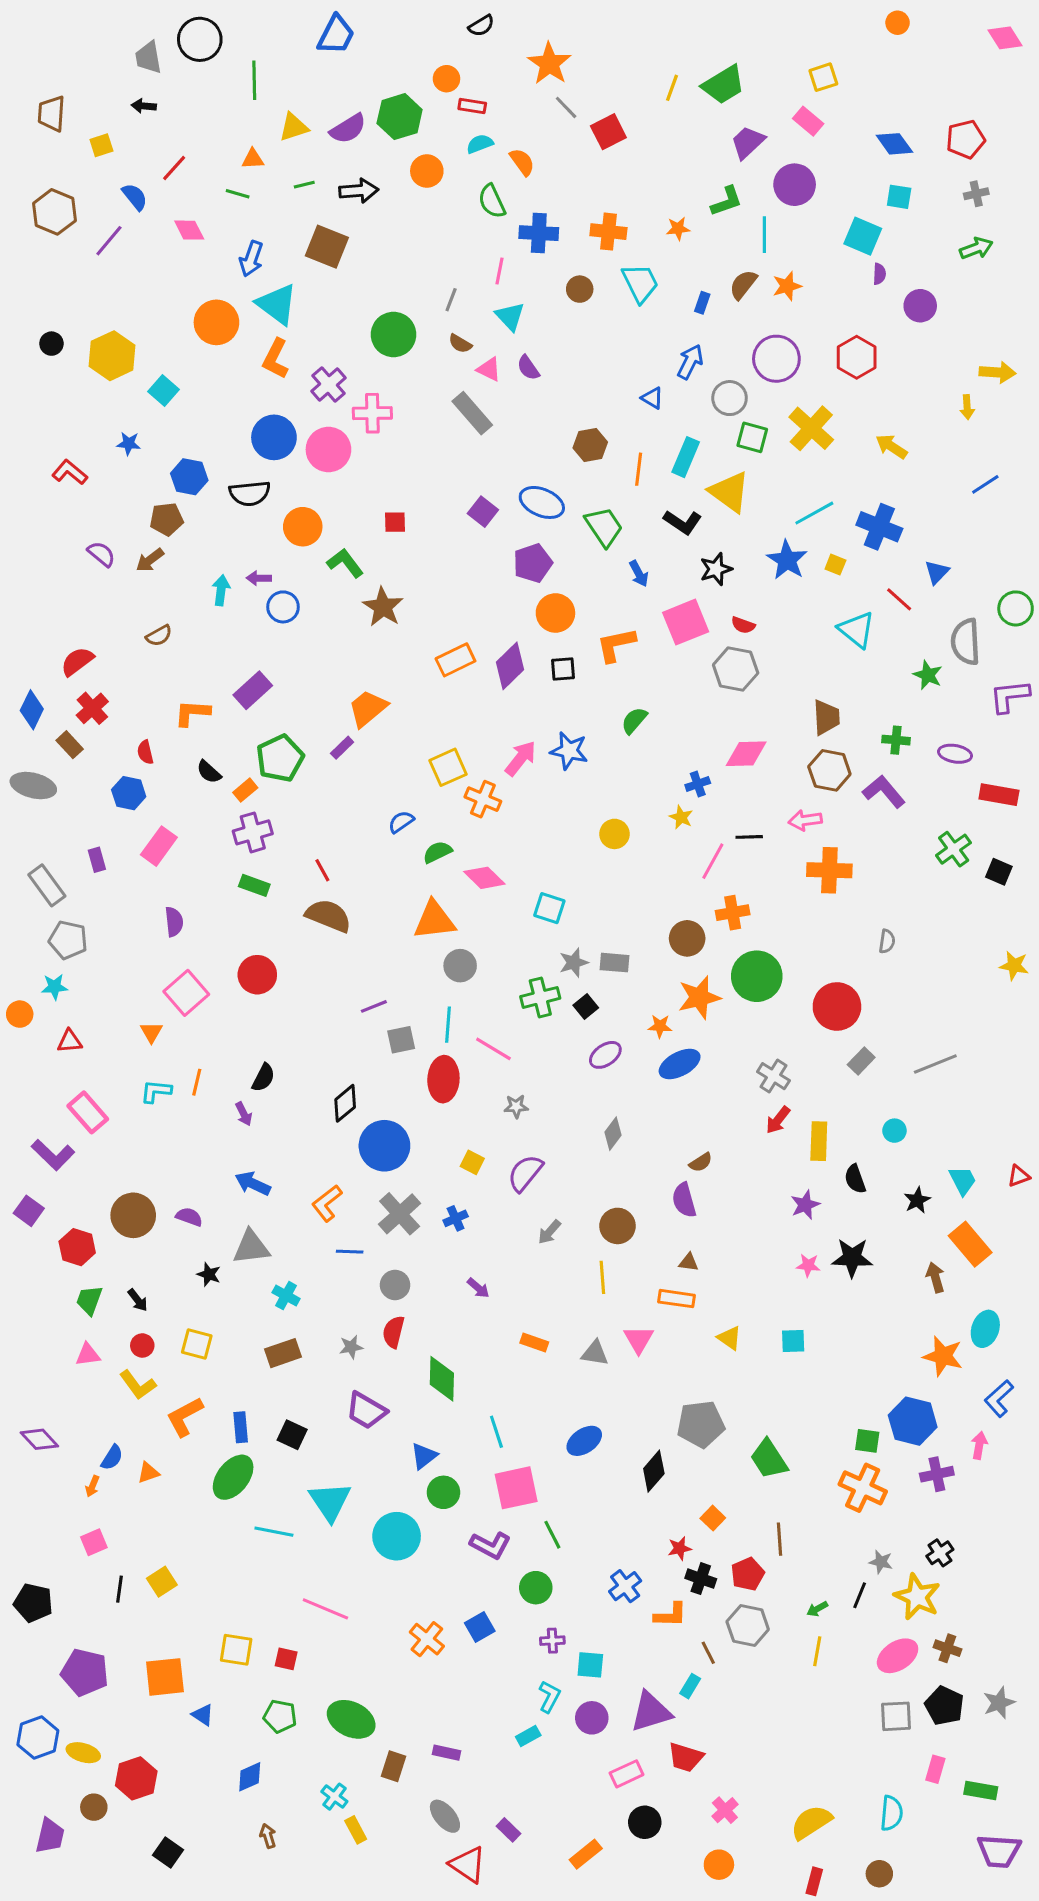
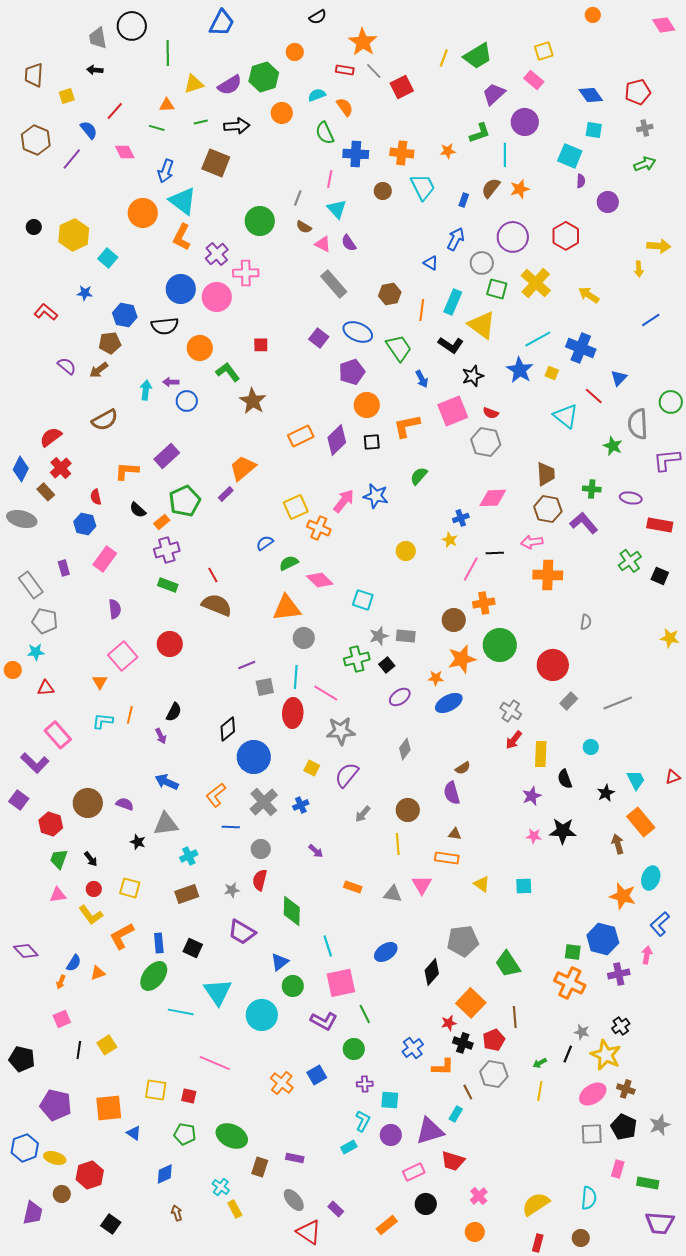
red rectangle: (472, 106) -> (345, 70), moved
gray rectangle: (472, 413) -> (334, 284), moved
brown semicircle: (159, 636) -> (105, 420), size x1.5
gray star: (516, 1106) -> (341, 731), size x1.8
cyan cross: (286, 1296) -> (189, 856), turned 36
orange square: (713, 1518) -> (471, 1003), size x1.8

